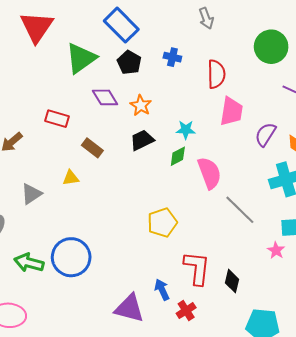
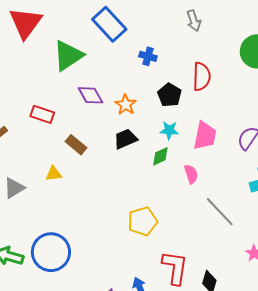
blue cross: (172, 57) -> (148, 56), moved
black pentagon: (129, 63) -> (169, 95), moved
pink trapezoid: (231, 111) -> (205, 136), moved
pink semicircle: (209, 173) -> (191, 174), size x0.6

